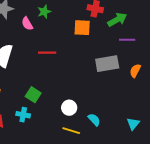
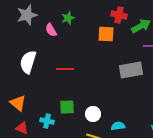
red line: (47, 53) -> (65, 69), moved
green square: (33, 95) -> (67, 107), moved, turned -35
cyan semicircle: (94, 120) -> (118, 126), turned -56

